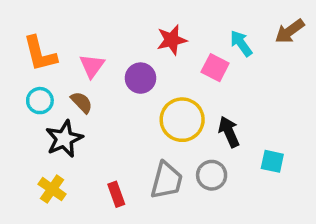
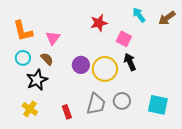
cyan arrow: (241, 43) -> (139, 15), moved
purple circle: (140, 78) -> (81, 65), moved
black arrow: (229, 132) -> (130, 62), moved
cyan square: (272, 161) -> (158, 105), moved, size x1.5

